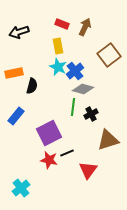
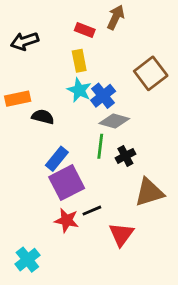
brown arrow: (85, 27) -> (116, 17), moved
black semicircle: (32, 86) -> (43, 117), turned -91
blue rectangle: (16, 116) -> (57, 159), moved

